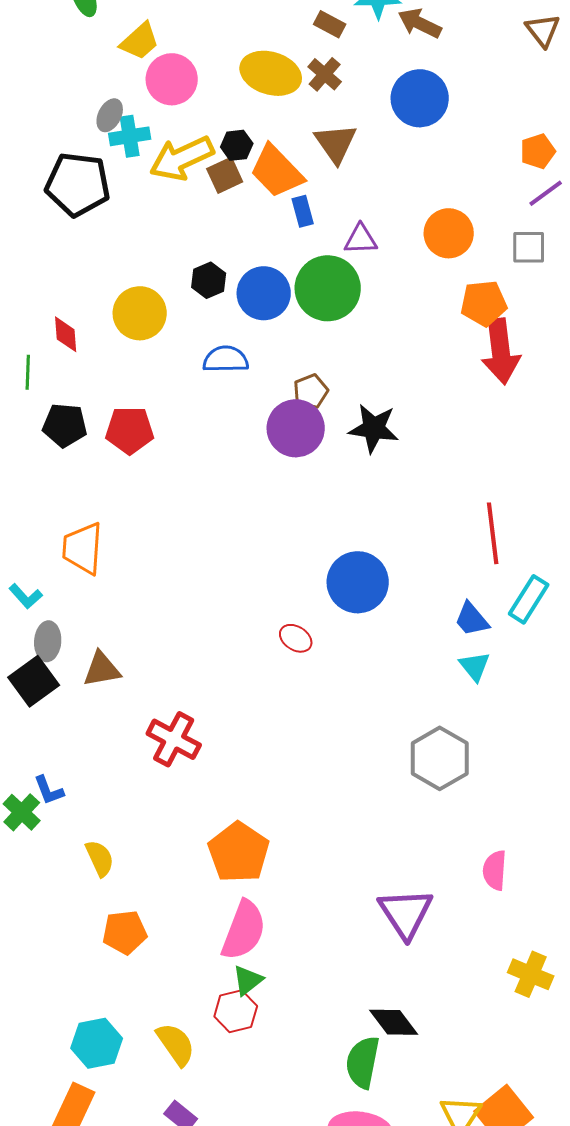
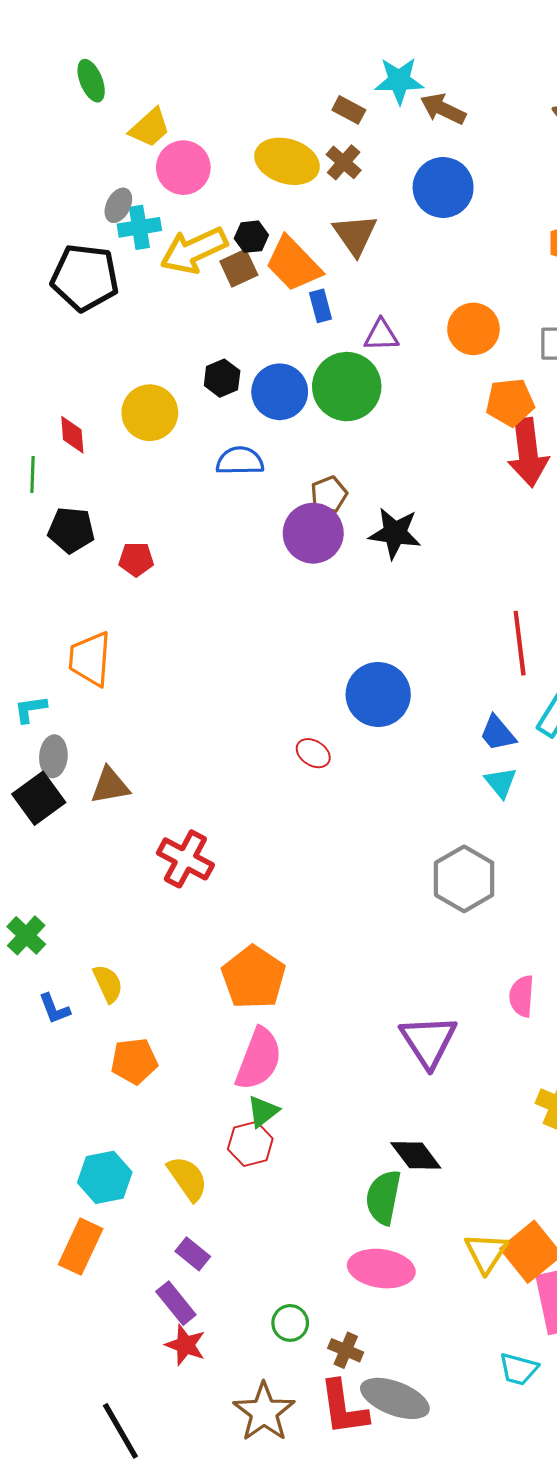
red pentagon: (130, 430) -> (136, 559), moved, size x0.7
cyan L-shape: (26, 596) -> (30, 709), turned 124
blue L-shape: (49, 790) -> (54, 1009), moved

